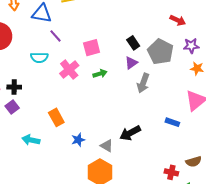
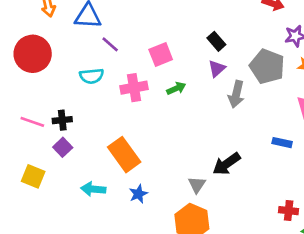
gray pentagon: (160, 52) -> (267, 66), moved
pink cross: (69, 70) -> (134, 88), turned 36
orange rectangle: (56, 117) -> (124, 155), size x1.4
blue star: (78, 140) -> (138, 194), moved
gray triangle: (107, 146) -> (197, 185), turned 40

